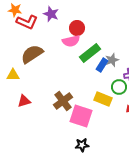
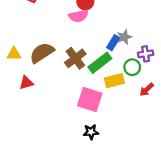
green rectangle: (90, 53) -> (100, 63), moved
brown semicircle: (32, 54) -> (42, 53), moved
yellow rectangle: (103, 99) -> (114, 81), turned -36
brown cross: (63, 101) -> (75, 58), moved

